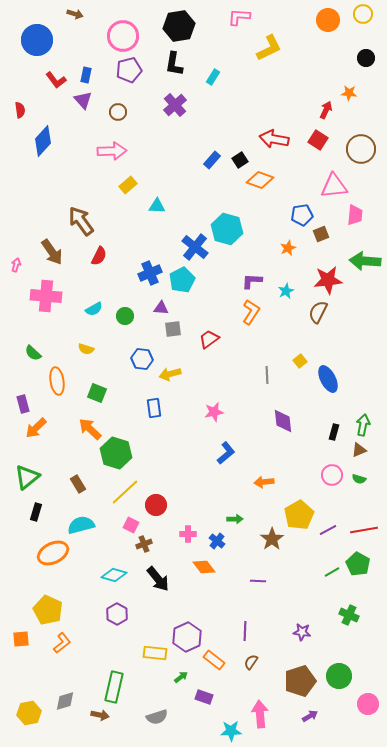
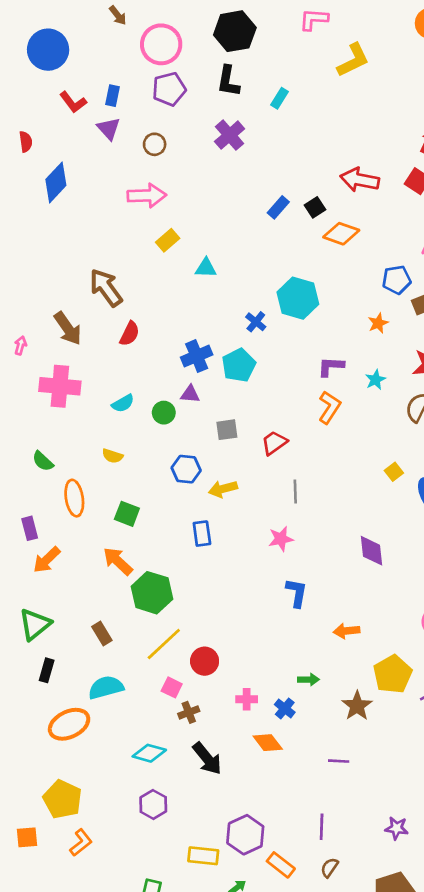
brown arrow: (75, 14) -> (118, 15), moved, turned 35
blue cross: (195, 247) -> (256, 322), size x0.6
purple triangle: (161, 308) -> (190, 394), moved
gray line: (267, 375) -> (295, 491), moved
blue L-shape: (226, 453) -> (297, 593), turned -40

